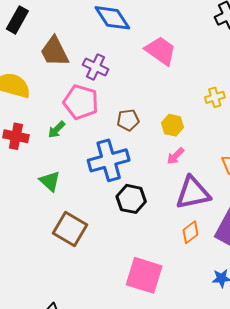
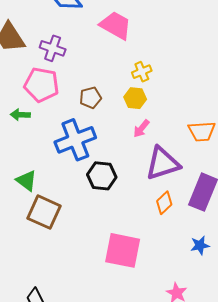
yellow cross: (215, 97) -> (142, 72), moved
green arrow: (57, 130) -> (20, 115), turned 54
green triangle: (50, 181) -> (26, 181), moved

